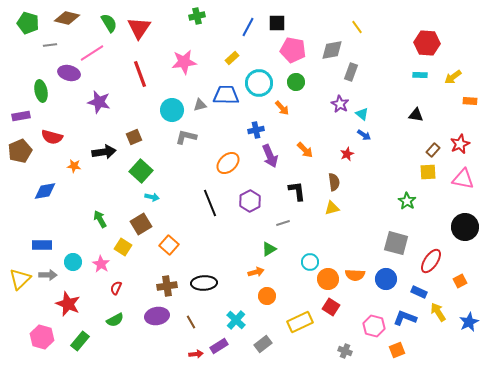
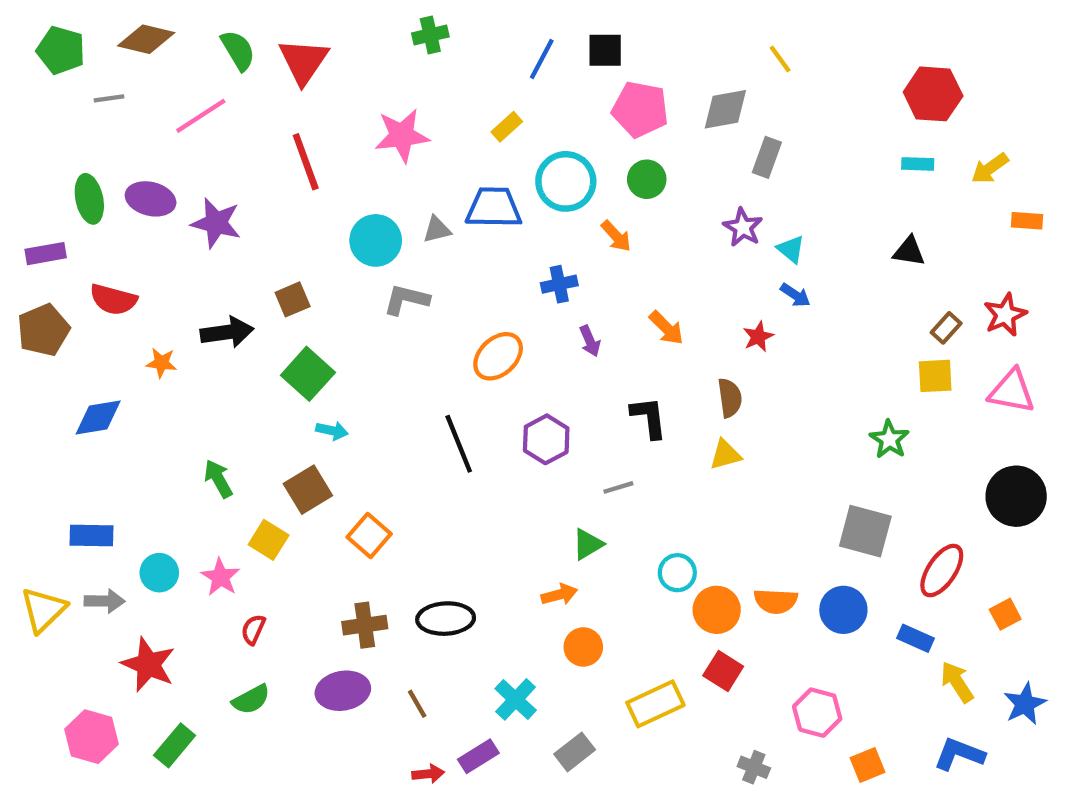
purple ellipse: (69, 73) -> (151, 199), moved
purple arrow: (270, 156) -> (590, 341), size x0.6
blue L-shape: (405, 318) -> (959, 754), moved

